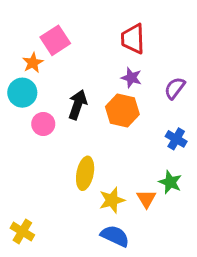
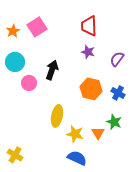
orange star: (33, 63) -> (13, 31), moved
orange hexagon: (122, 111) -> (91, 89), moved
yellow star: (112, 200) -> (75, 134), turned 30

